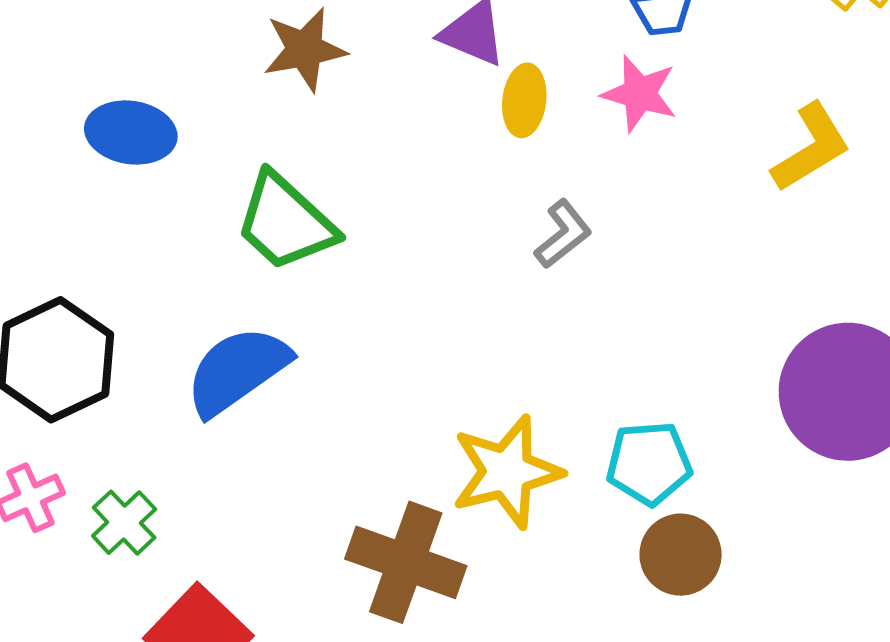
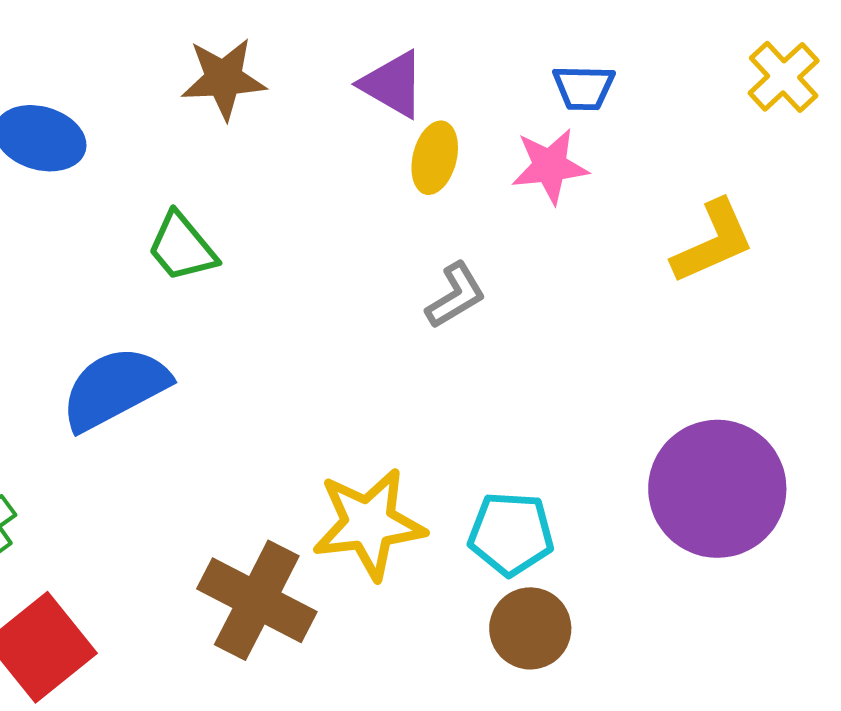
pink star: (640, 94) -> (550, 166), turned -30
green trapezoid: (285, 222) -> (182, 247), size x0.7

